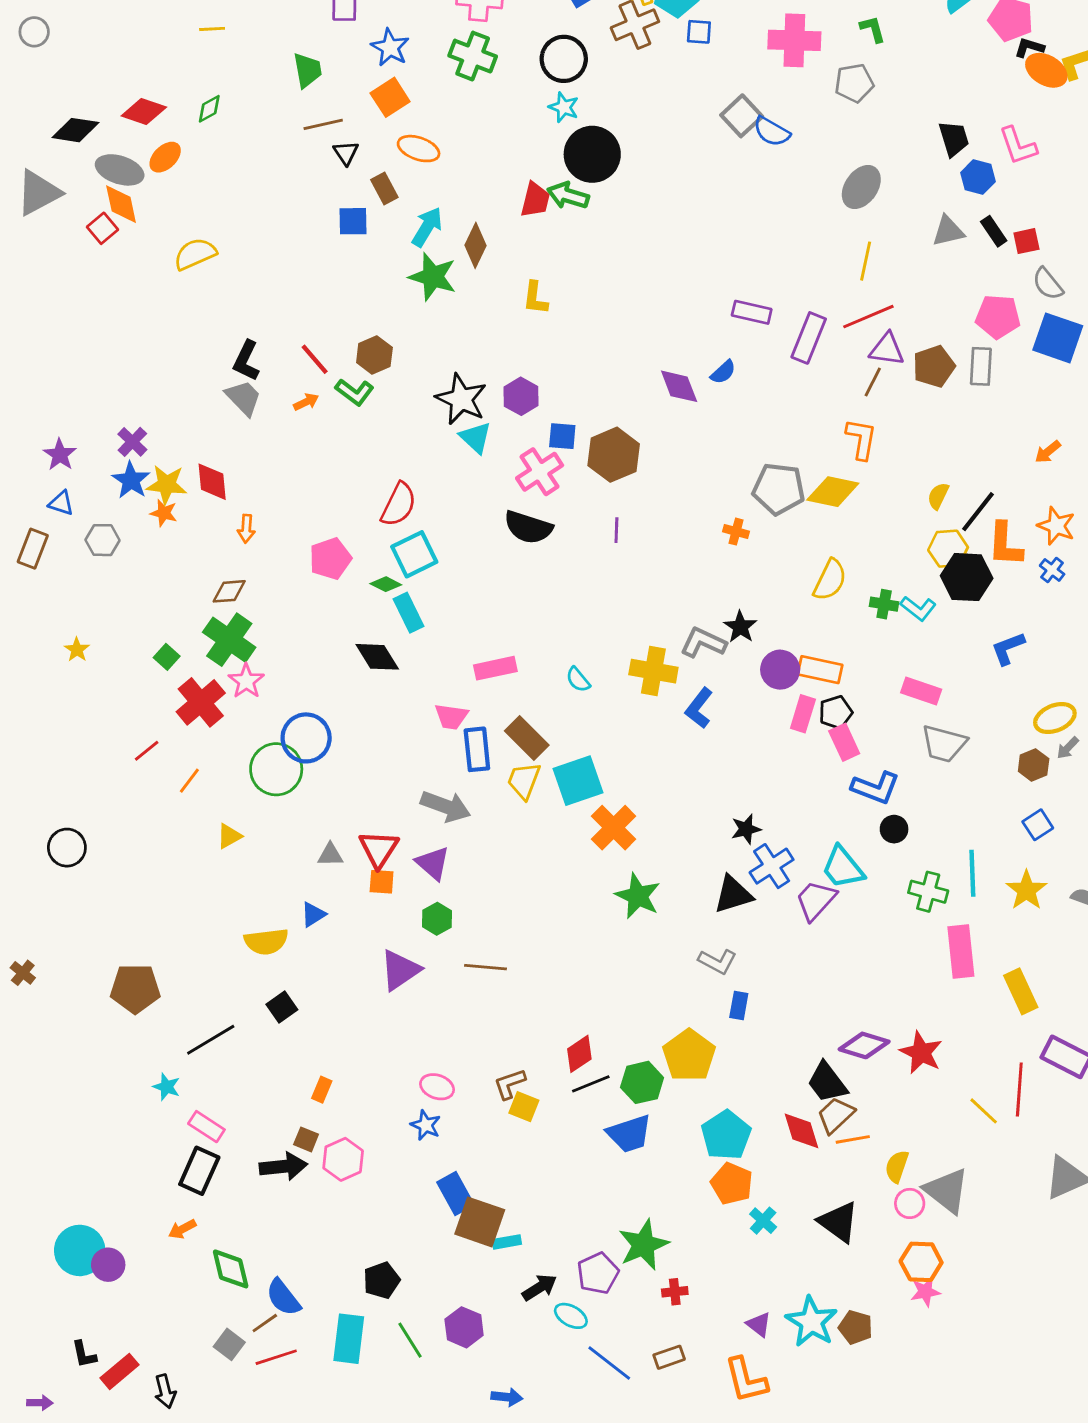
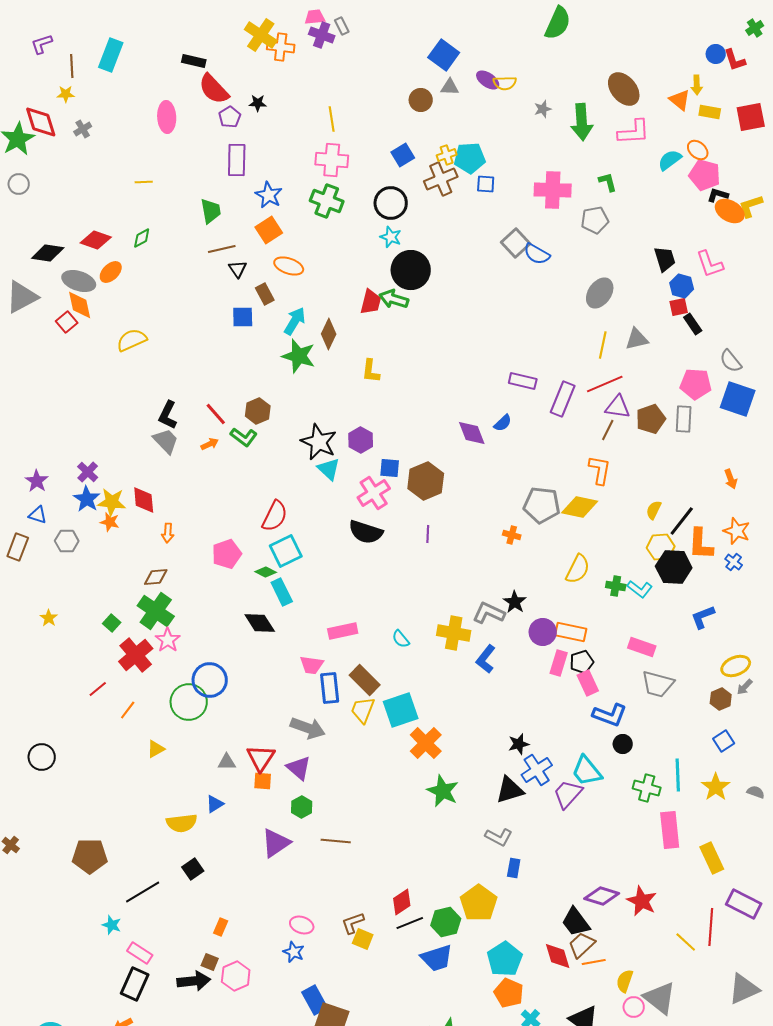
gray triangle: (948, 231) -> (637, 339), moved
red square: (1026, 241) -> (679, 307), moved
orange arrow: (1048, 452) -> (731, 479), turned -72

